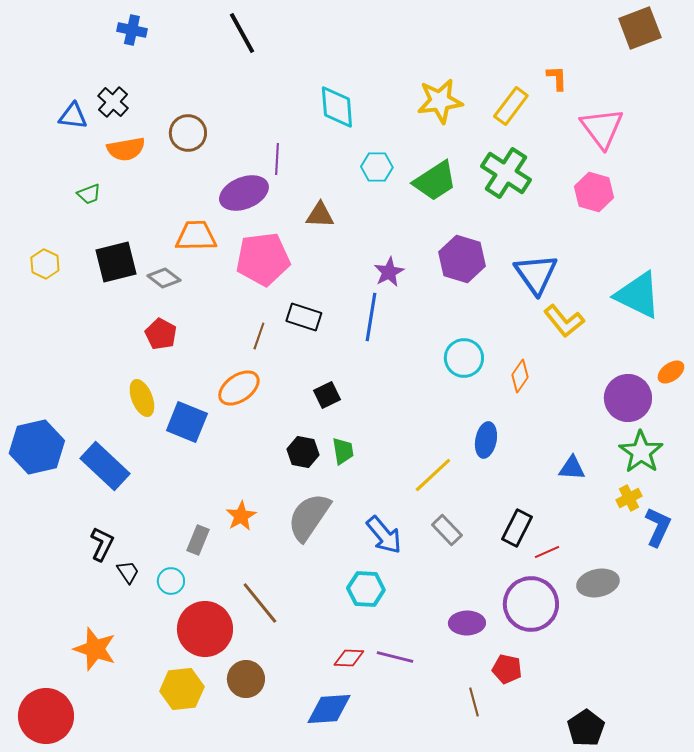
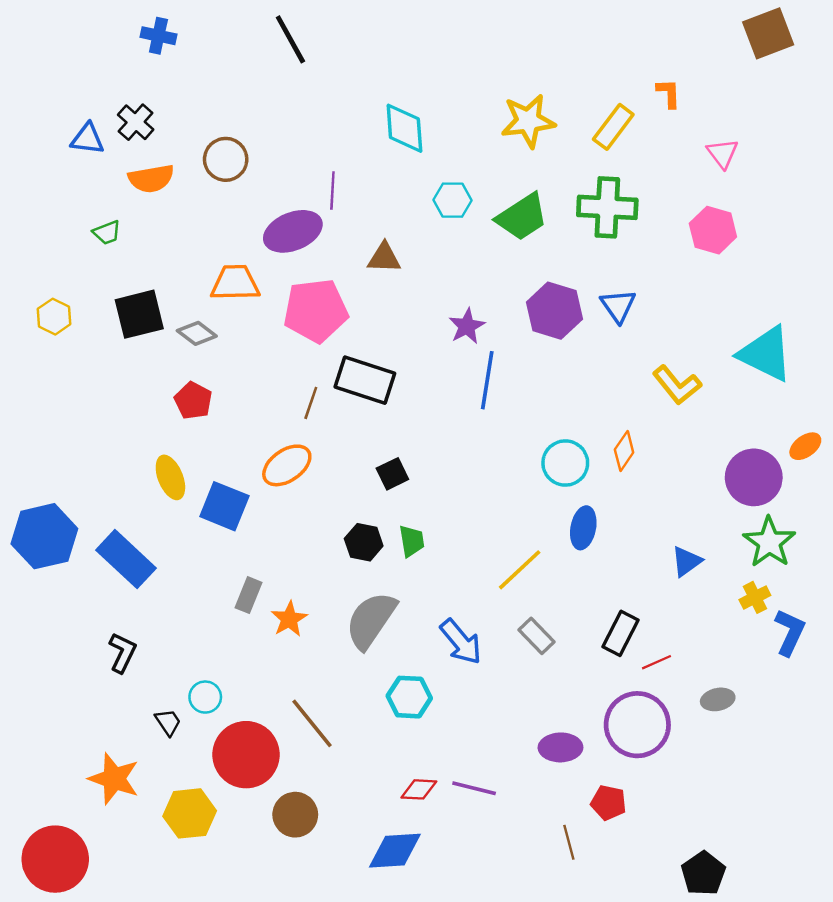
pink triangle: (602, 128) -> (723, 153), size x0.6
green cross: (506, 173) -> (607, 207), turned -30
blue triangle: (536, 274) -> (618, 306), moved, size x0.7
black rectangle: (304, 317) -> (365, 380), size x1.4
blue line: (371, 317) -> (487, 380), moved
cyan circle: (464, 358) -> (565, 463), moved
blue triangle: (572, 468) -> (687, 561), turned -40
gray rectangle: (198, 540) -> (248, 595), moved
black trapezoid: (128, 572) -> (168, 722), moved
gray ellipse: (598, 583) -> (718, 699), size x0.7
cyan hexagon: (366, 589) -> (409, 697), moved
yellow hexagon: (182, 689) -> (190, 813), moved

